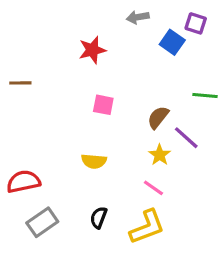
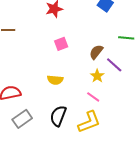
pink square: (103, 105) -> (61, 44), turned -32
black semicircle: (99, 218) -> (58, 116), size x1.5

